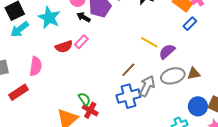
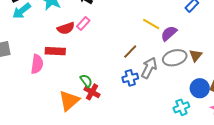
pink semicircle: (36, 66) -> (37, 64), moved
brown triangle: (194, 74) -> (196, 55), turned -40
red rectangle: (18, 92) -> (55, 51), moved, turned 36
blue cross: (128, 96) -> (130, 78), size x0.7

